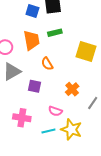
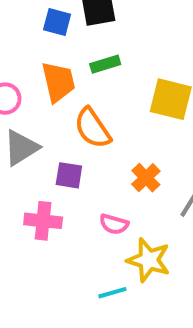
orange semicircle: (47, 64) -> (93, 128), size x1.5
pink cross: (22, 118) -> (43, 221), moved
cyan line: (48, 131) -> (112, 293), moved

